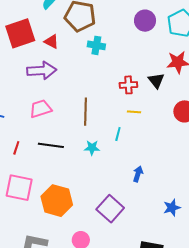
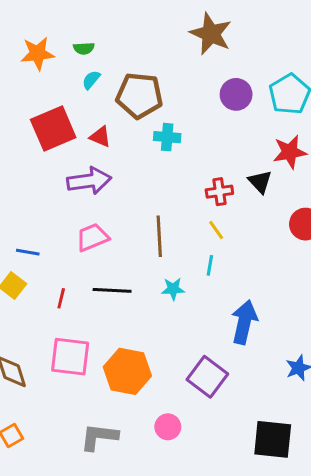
yellow line: (134, 112) -> (216, 230), moved, turned 56
blue arrow: (138, 174) -> (244, 322), size x1.8

